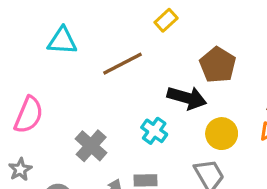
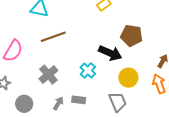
brown line: (123, 64) -> (53, 37), moved
brown pentagon: (218, 65) -> (132, 36), turned -30

